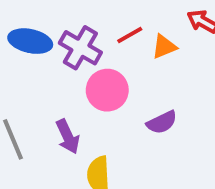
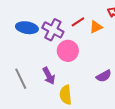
purple semicircle: (162, 122) -> (104, 76), moved

